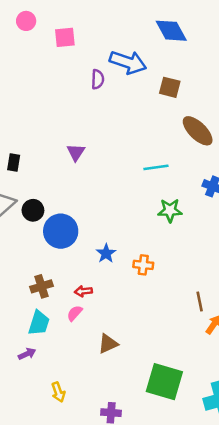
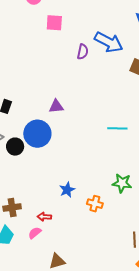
pink square: (65, 37) -> (54, 23), moved
purple triangle: (76, 152) -> (56, 106), turned 42
green star: (170, 210) -> (122, 183), moved
blue circle: (61, 231) -> (37, 134), moved

